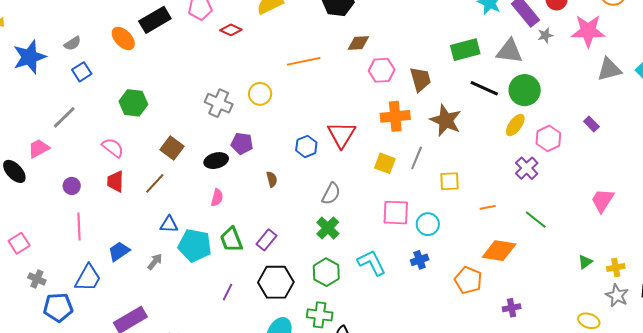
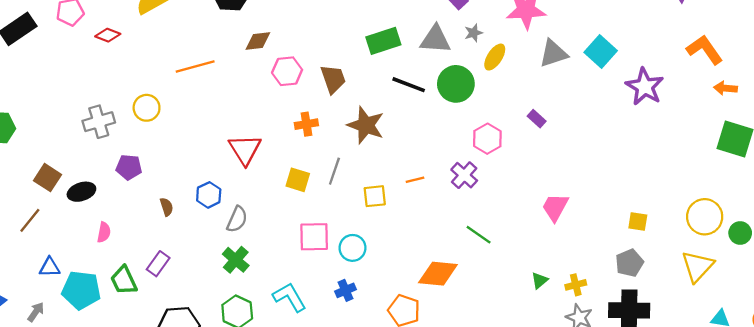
gray star: (545, 35) -> (474, 33), moved
gray cross: (219, 103) -> (99, 122), turned -36
orange cross: (395, 116) -> (306, 124), size x0.7
yellow ellipse: (515, 125) -> (495, 57), moved
blue hexagon: (306, 146) -> (209, 195), moved
black ellipse: (216, 161) -> (81, 192), moved
orange line: (488, 207) -> (415, 180), moved
purple rectangle: (267, 240) -> (158, 264), moved

